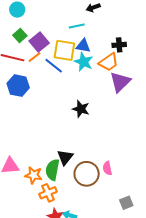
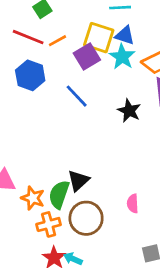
purple square: (39, 42) -> (87, 57), moved
blue line: (54, 66) -> (77, 96), moved
black star: (81, 109) -> (129, 111), moved
brown circle: (87, 174) -> (86, 218), moved

